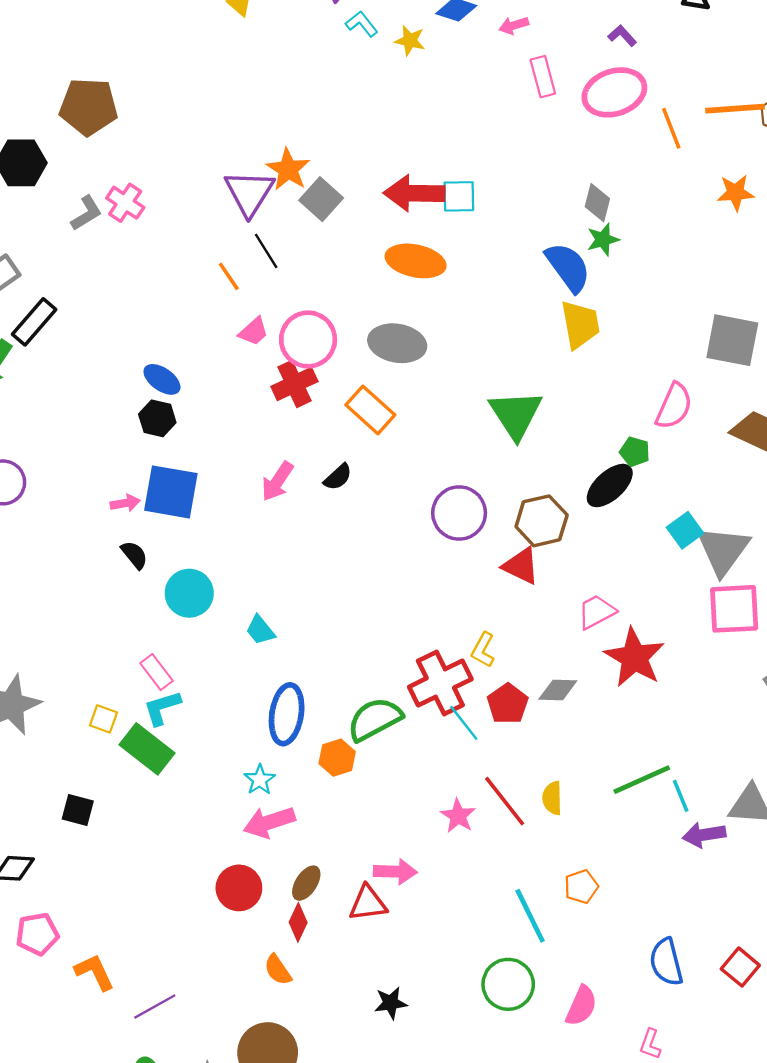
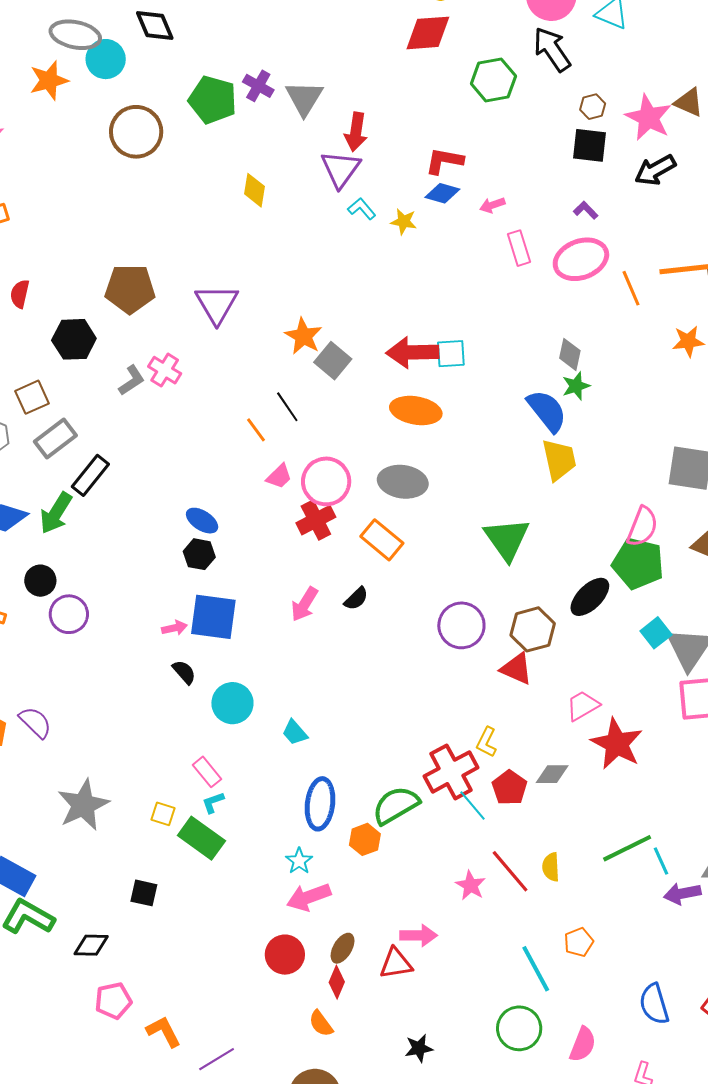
purple triangle: (249, 193) -> (217, 304), moved
green pentagon: (635, 452) -> (638, 563), moved, size x2.0
cyan L-shape: (162, 708) -> (213, 802), size x0.7

